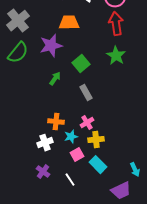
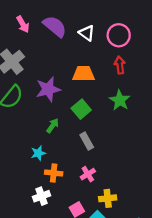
orange trapezoid: (69, 23) -> (83, 74), moved
red arrow: (116, 24) -> (120, 65), size x0.7
cyan star: (71, 137) -> (38, 153), moved
yellow cross: (96, 140) -> (108, 198), moved

